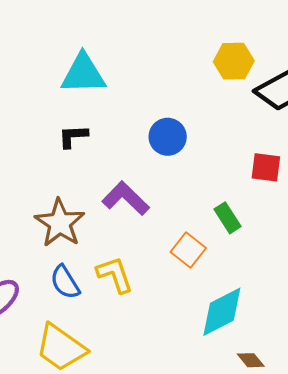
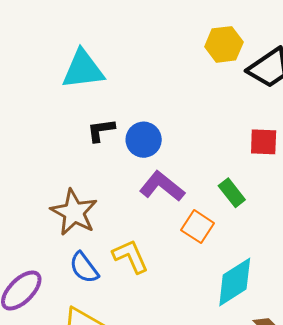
black L-shape: (73, 136) -> (101, 130), moved
blue circle: (168, 137) -> (144, 140), moved
purple L-shape: (126, 198) -> (162, 186), moved

